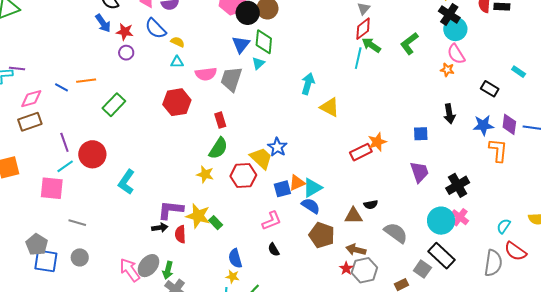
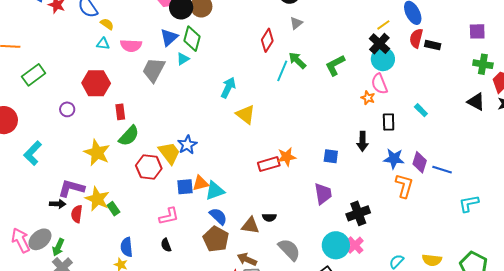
red diamond: (363, 29) -> (267, 40), moved, turned -30
purple circle: (126, 53) -> (67, 109), moved
cyan rectangle: (519, 72) -> (421, 110), moved
pink semicircle: (206, 74) -> (131, 46), moved
black rectangle: (490, 89) -> (389, 122), moved, turned 48
red rectangle: (220, 120) -> (120, 112), moved
yellow star: (205, 174) -> (97, 153), moved, size x1.5
blue semicircle: (311, 206) -> (218, 216), moved

